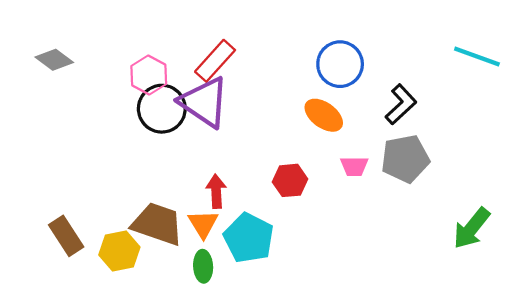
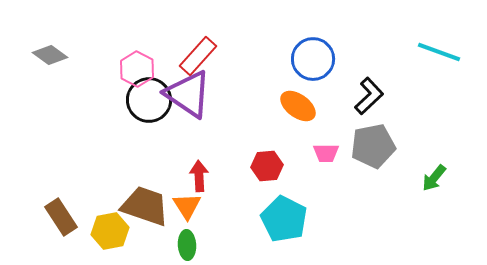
green arrow: (472, 228) -> (434, 178), moved, size x0.7
cyan pentagon: (249, 238) -> (284, 219), moved

